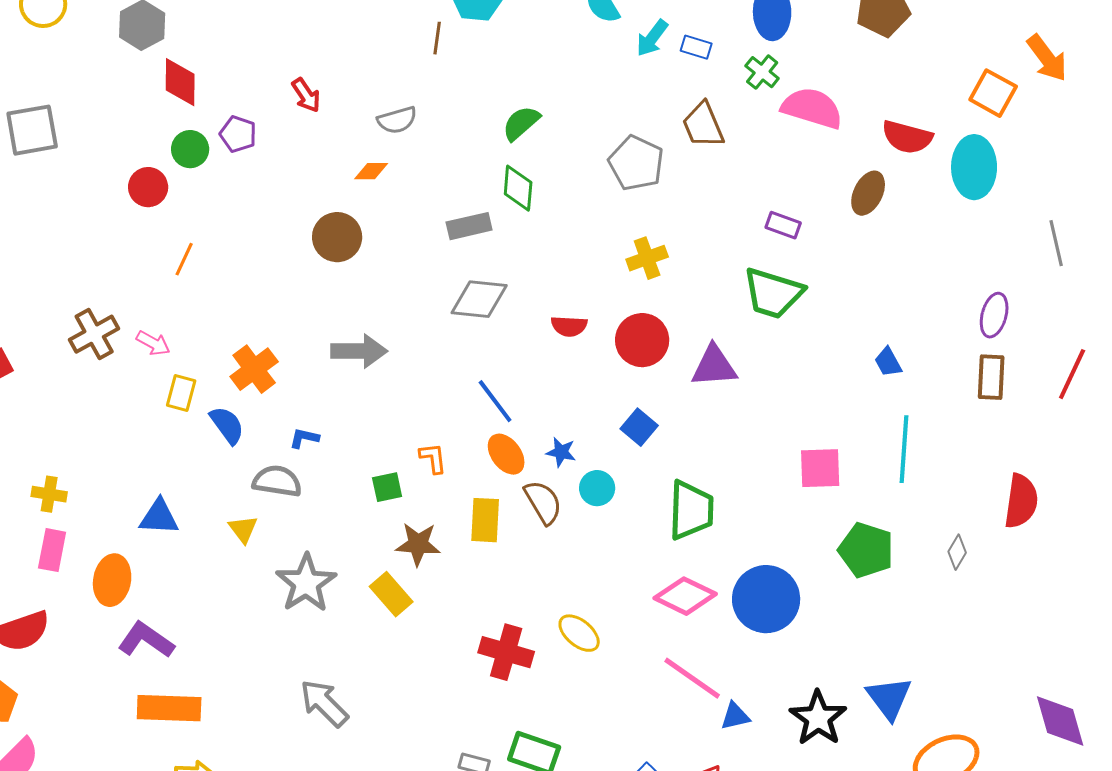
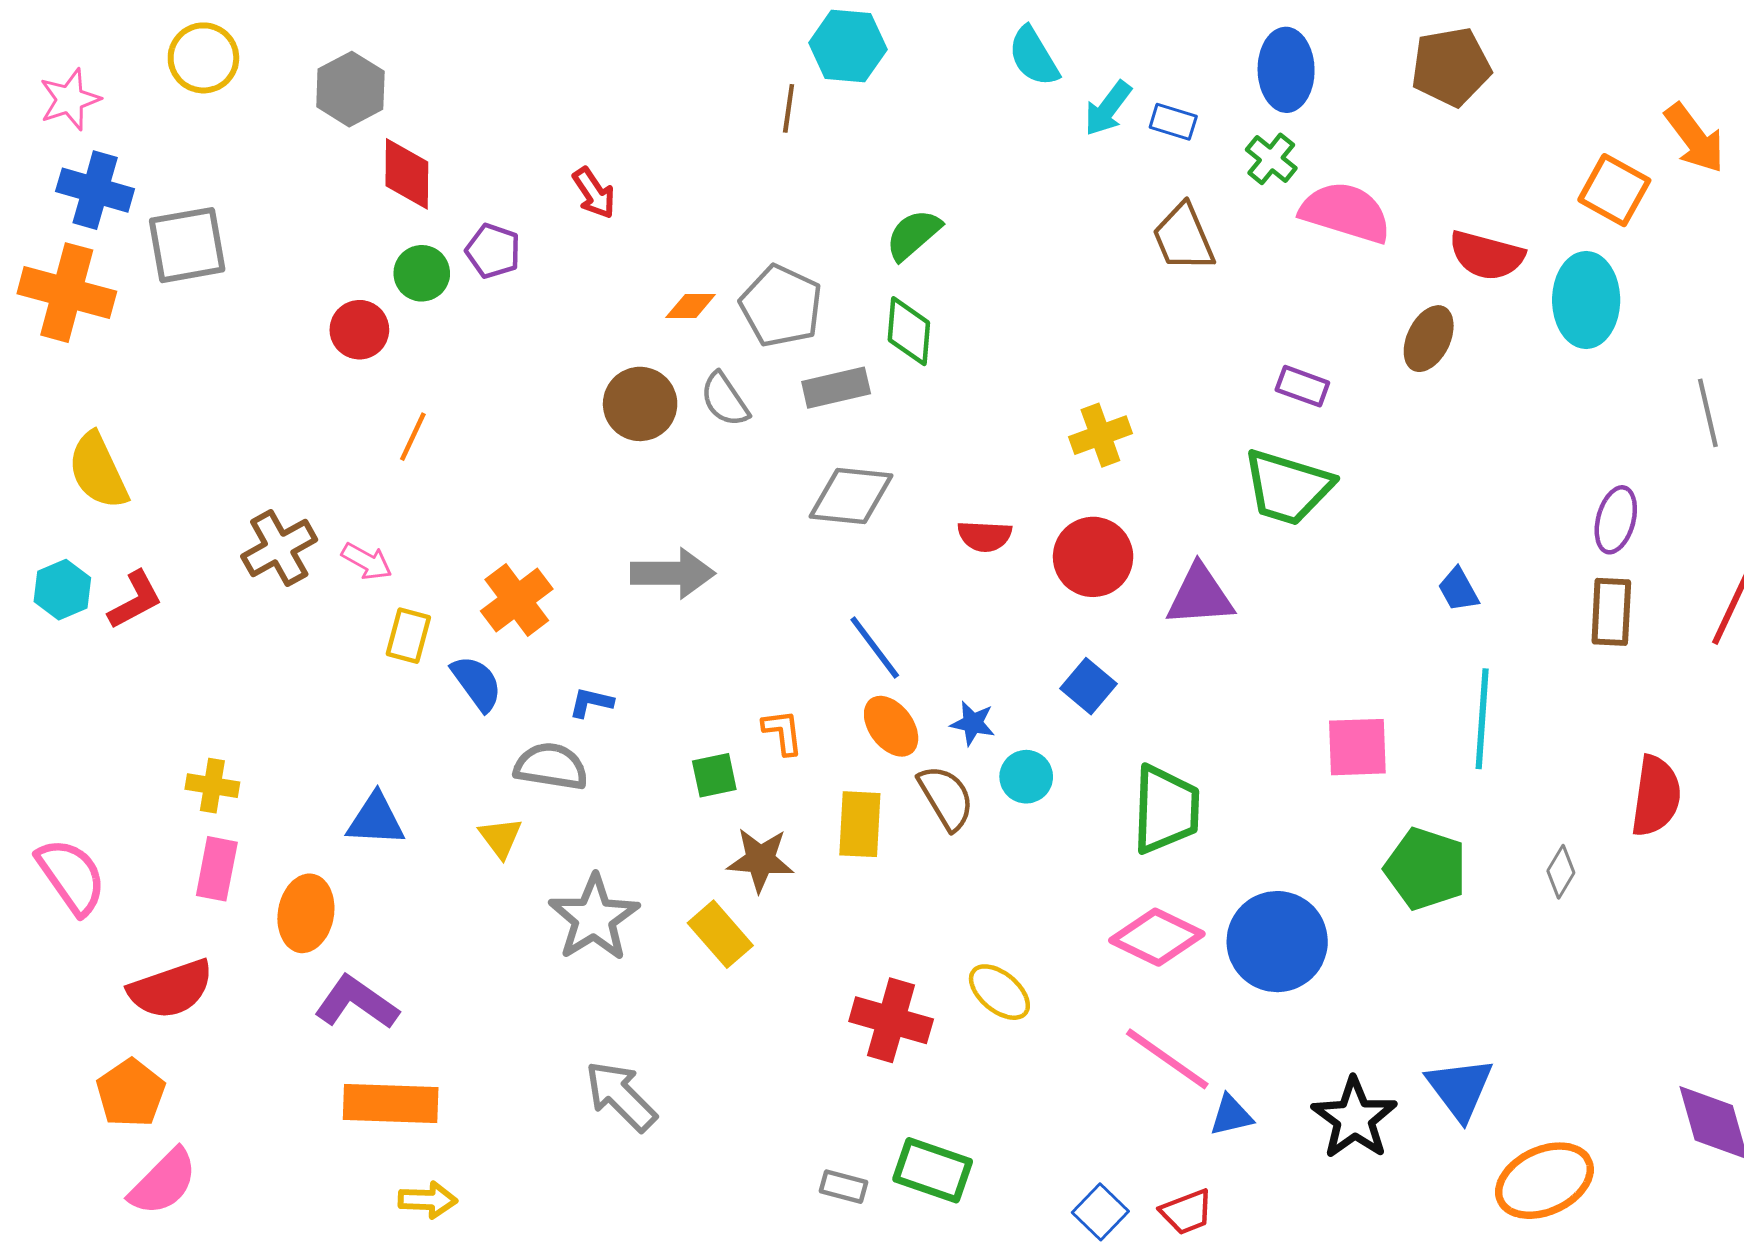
gray semicircle: (397, 120) -> (725, 399), moved, turned 72
gray pentagon: (636, 163) -> (781, 306), moved

